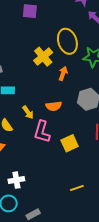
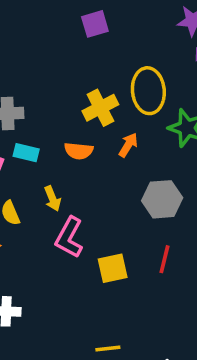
purple square: (30, 11) -> (95, 24), turned -35
orange semicircle: (54, 106) -> (79, 151), moved

